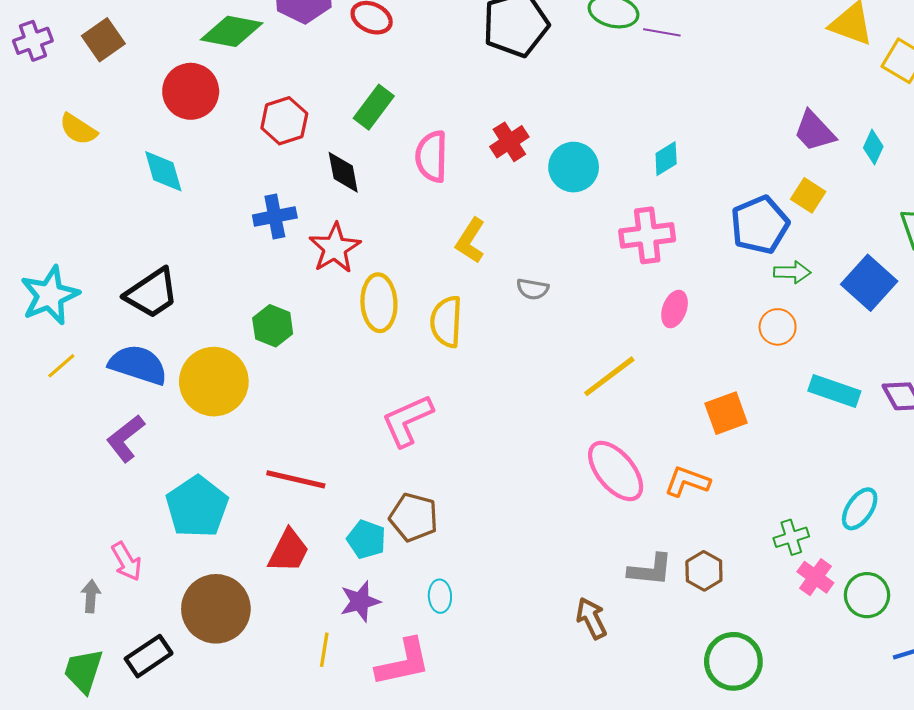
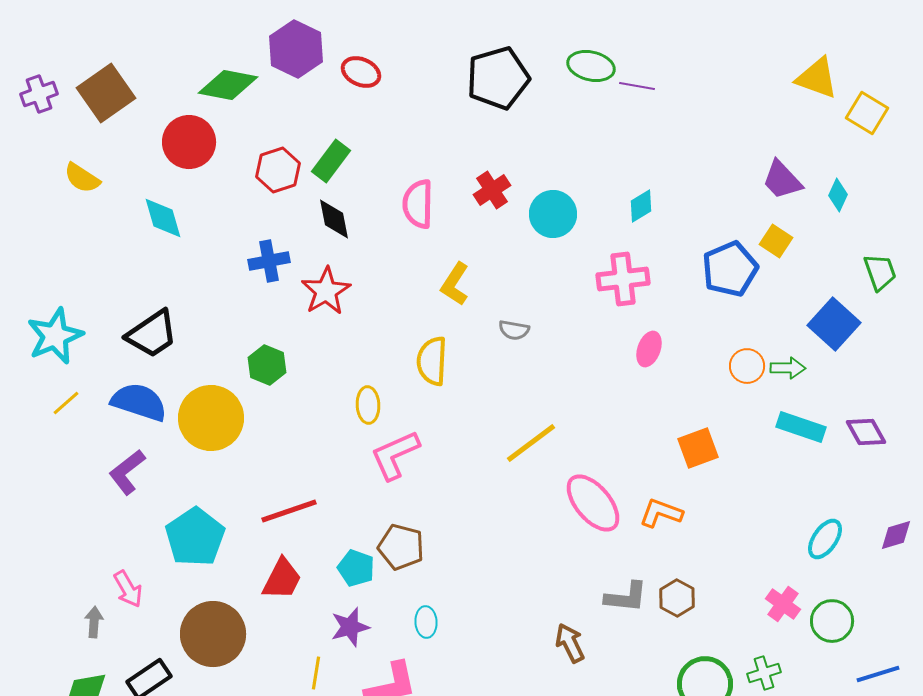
brown square: (103, 40) -> (106, 93), size x1.4
green rectangle: (374, 107) -> (331, 161), moved
green arrow: (792, 272) -> (788, 368), moved
yellow ellipse: (379, 303) -> (368, 405), moved, size x0.7
yellow line: (609, 376) -> (531, 443), moved
red line: (296, 479) -> (289, 511), turned -32
green cross: (791, 537) -> (764, 673), moved

